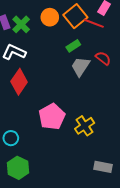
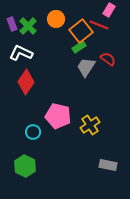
orange square: (75, 16) -> (81, 31), moved
pink pentagon: (52, 117) -> (58, 116), turned -30
cyan circle: (11, 138) -> (33, 132), moved

